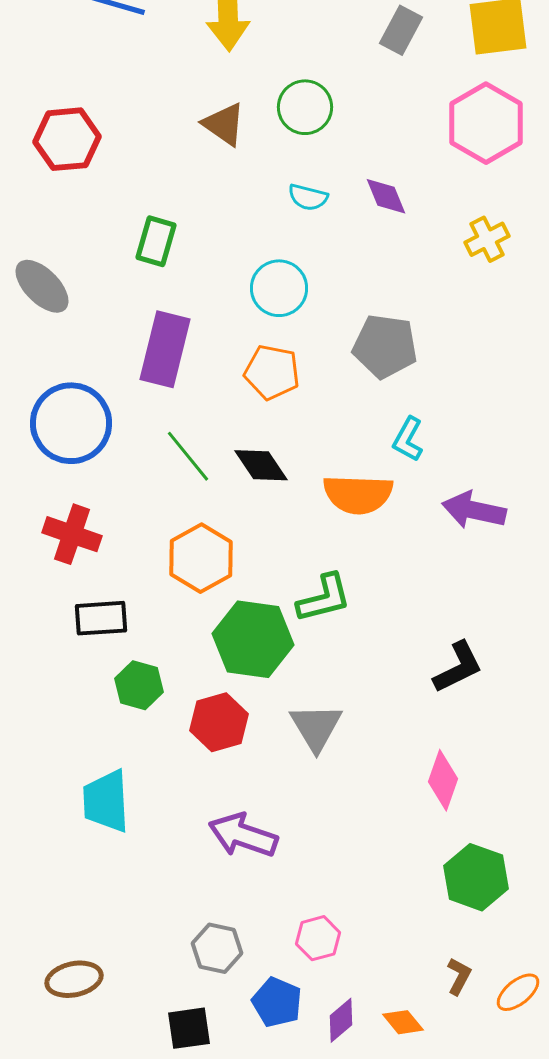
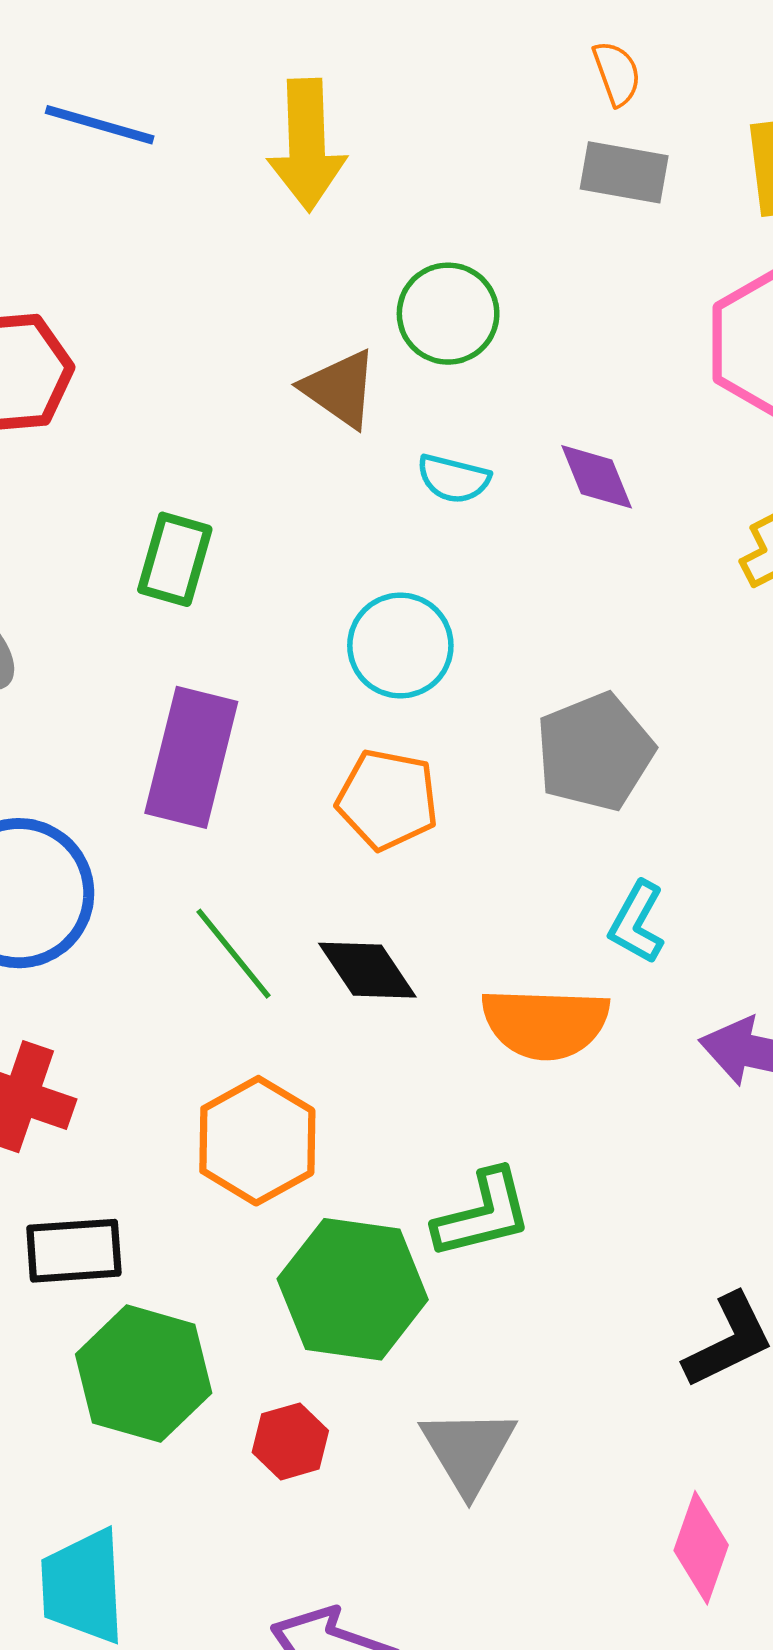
gray rectangle: (401, 30) -> (624, 172), turned 72
brown triangle: (224, 124) -> (340, 389), moved
gray pentagon: (385, 346) -> (595, 752), turned -30
green hexagon: (139, 685) -> (144, 1374), size x1.5
red hexagon: (219, 722) -> (290, 1441), size x0.7

